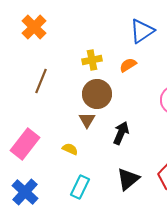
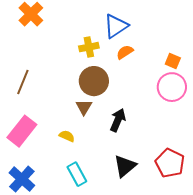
blue triangle: (142, 31) -> (116, 26), moved
brown line: (41, 81) -> (23, 82), moved
cyan rectangle: (80, 187) -> (77, 174), turned -55

